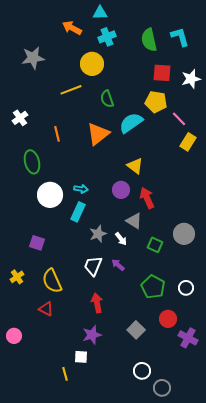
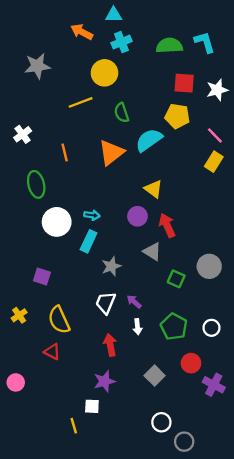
green semicircle: (149, 40) -> (169, 46), turned 100
pink line: (179, 119) -> (215, 135), moved
white arrow: (121, 239) -> (137, 327), moved, turned 32

